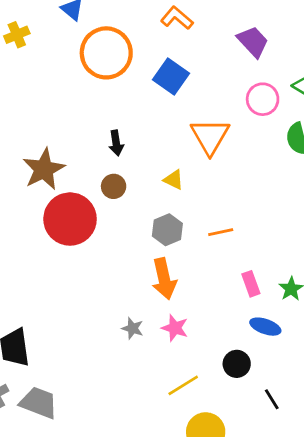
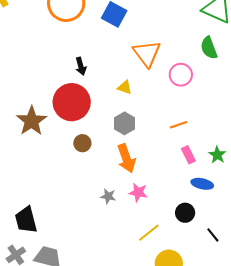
pink circle: (263, 99) -> (181, 75), moved
brown star: (44, 169) -> (32, 121), moved
brown circle: (114, 186) -> (82, 143), moved
red circle: (70, 219) -> (72, 102), moved
orange line: (221, 232) -> (179, 125), moved

